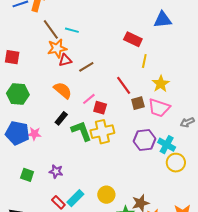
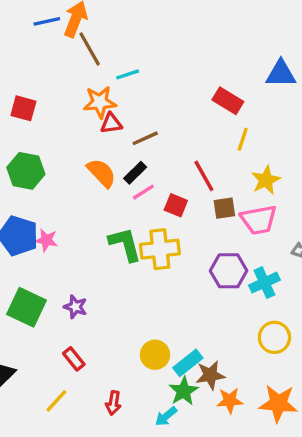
brown line: (51, 29) -> (90, 49), moved
cyan line: (72, 30) -> (128, 74), turned -40
red square: (100, 108) -> (176, 205), moved
pink trapezoid: (159, 108) -> (259, 220), turned -35
black rectangle: (61, 118) -> (135, 173), moved
cyan cross: (167, 145) -> (264, 283), turned 30
yellow circle: (176, 163) -> (274, 337), moved
green square: (27, 175) -> (27, 307), size x1.6
cyan rectangle: (75, 198) -> (188, 363), moved

